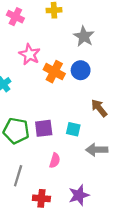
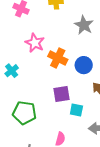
blue circle: (81, 70) -> (84, 65), moved
purple square: (44, 128) -> (62, 94), moved

